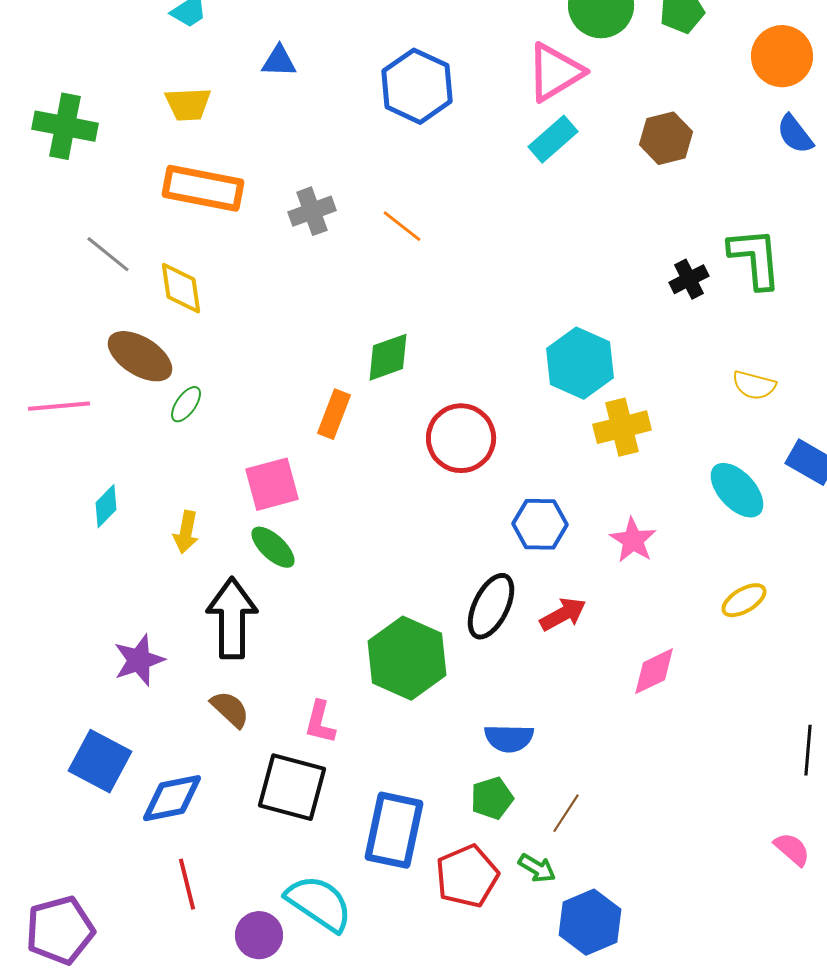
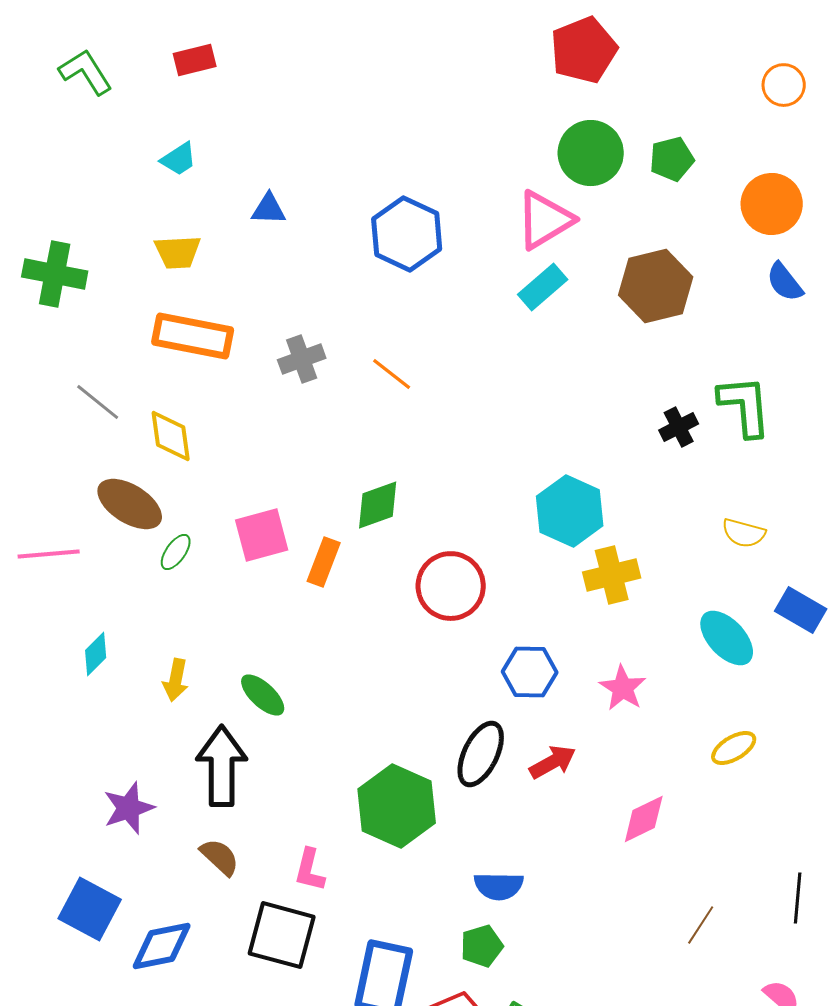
brown hexagon: (666, 138) -> (656, 286), size x1.4
pink square: (272, 484) -> (262, 535), moved
brown line: (566, 813) -> (701, 925), moved

